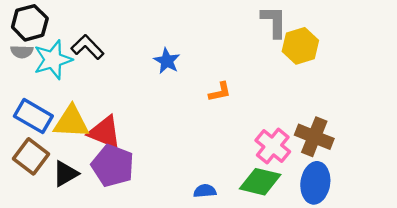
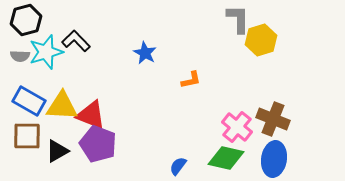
gray semicircle: (22, 52) -> (20, 56), moved
brown square: (31, 156) -> (27, 136), turned -36
blue semicircle: (205, 191) -> (178, 166), turned -48

